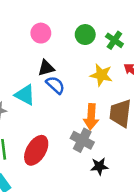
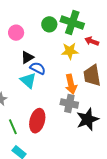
green cross: (114, 40) -> (72, 22), size x1.6
cyan triangle: (25, 95) -> (28, 80), moved, turned 30
black star: (99, 166) -> (87, 119), size x1.6

